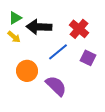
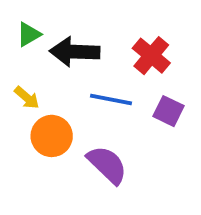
yellow arrow: (14, 37) -> (27, 98), moved
blue line: (58, 52) -> (111, 100), turned 50

